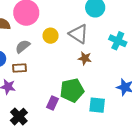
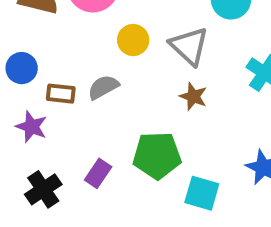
gray semicircle: (23, 46) -> (103, 87), moved
purple rectangle: (52, 103) -> (98, 173), moved

